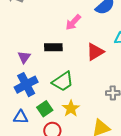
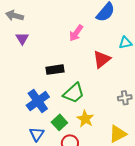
black rectangle: (53, 47) -> (55, 70), moved
purple triangle: (24, 57) -> (22, 38), moved
blue triangle: (21, 117) -> (37, 134), turned -49

